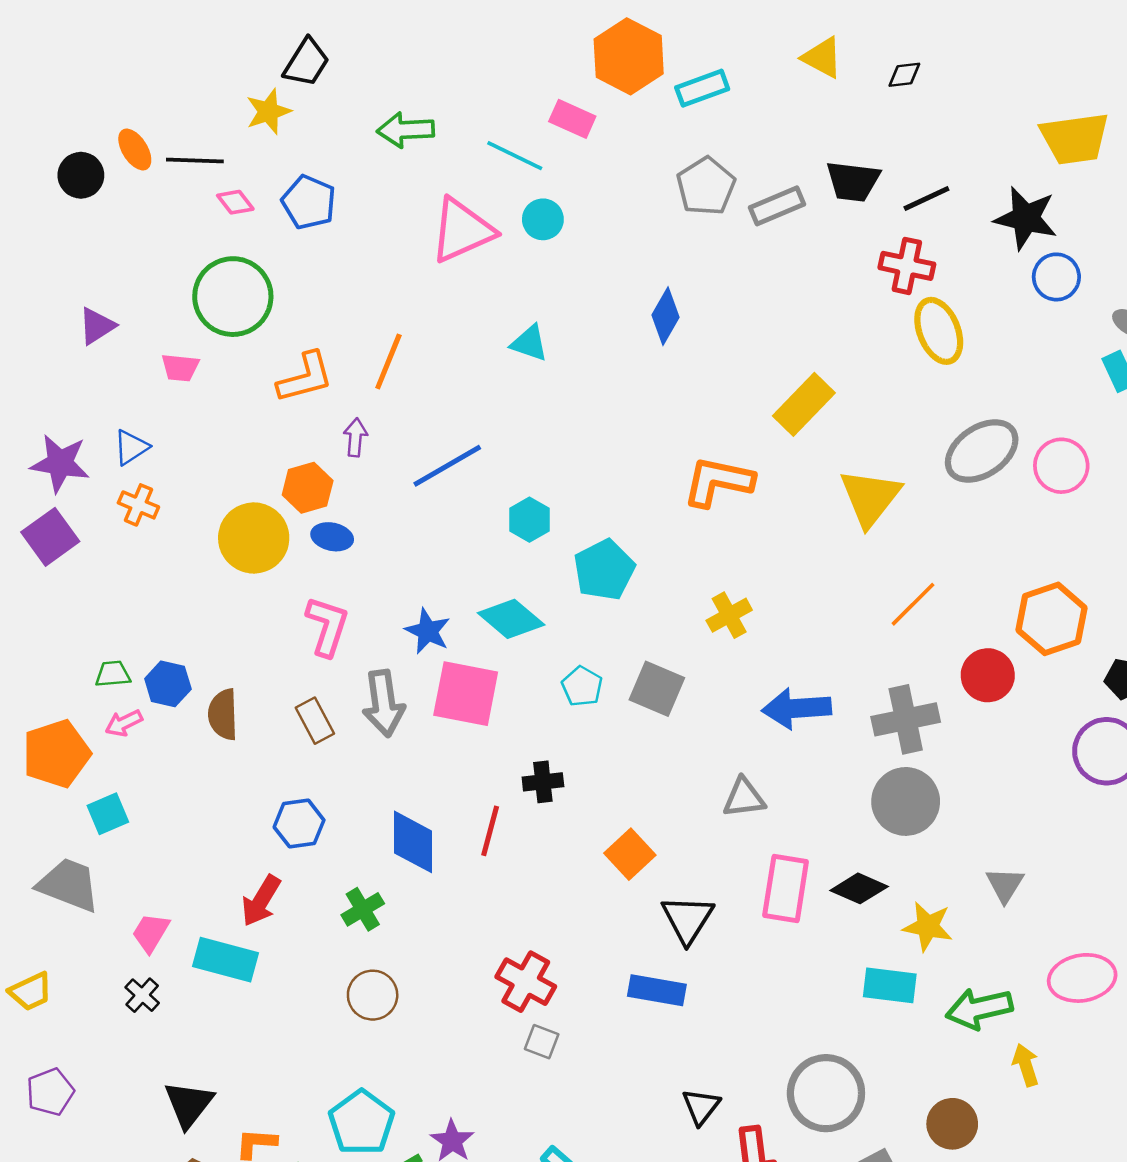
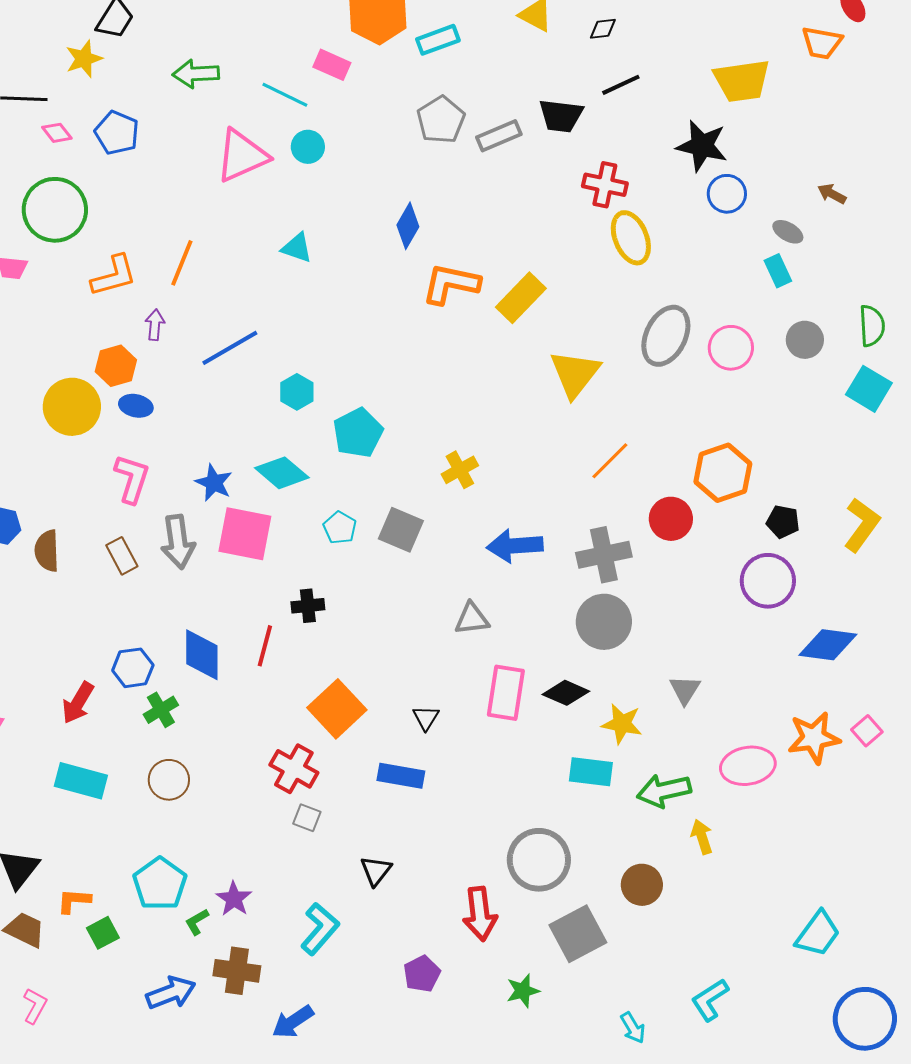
black line: (926, 199) -> (621, 85), moved
gray ellipse: (982, 451) -> (666, 336), turned -30
orange L-shape: (718, 482) -> (451, 284), moved
blue hexagon: (299, 824) -> (133, 668), moved
orange square: (630, 854) -> (337, 709), moved, size x1.4
black triangle: (688, 919) -> (426, 718), size x0.6
cyan rectangle: (225, 960) -> (81, 781), moved
black triangle: (701, 1107) -> (376, 871), moved

